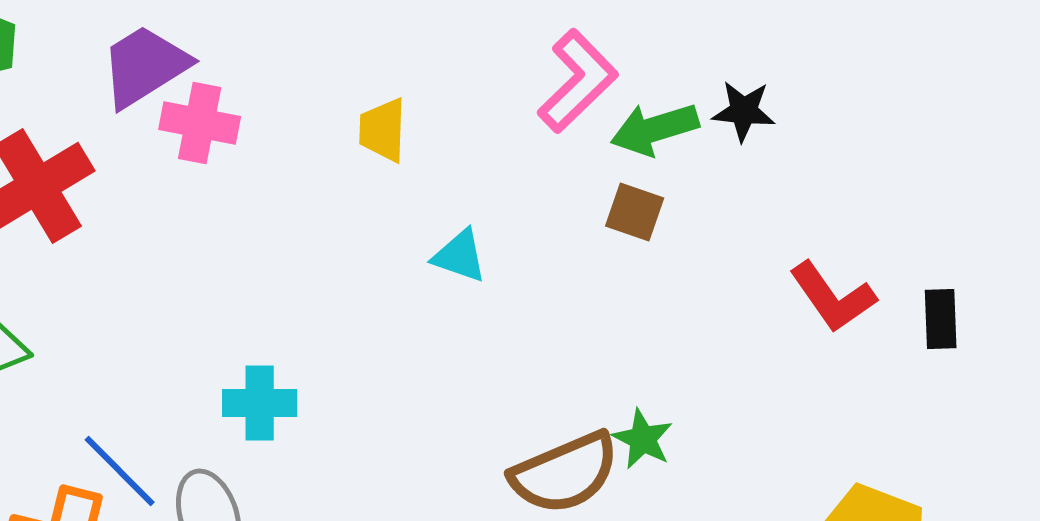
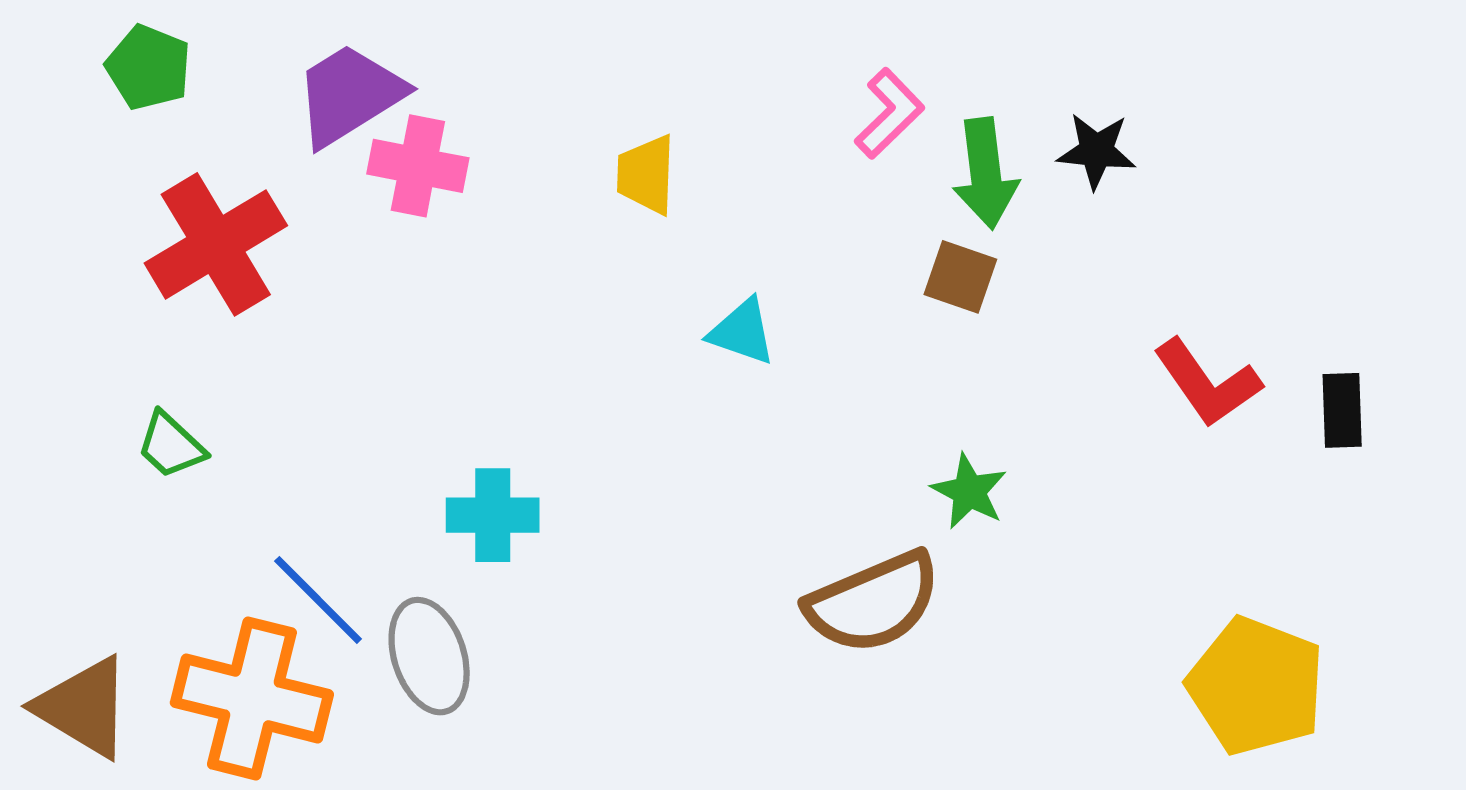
pink L-shape: (578, 81) -> (889, 114), size x0.7
green arrow: (655, 129) -> (985, 173), turned -80
green star: (643, 439) -> (969, 491), moved

